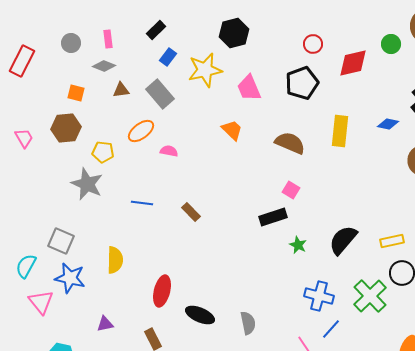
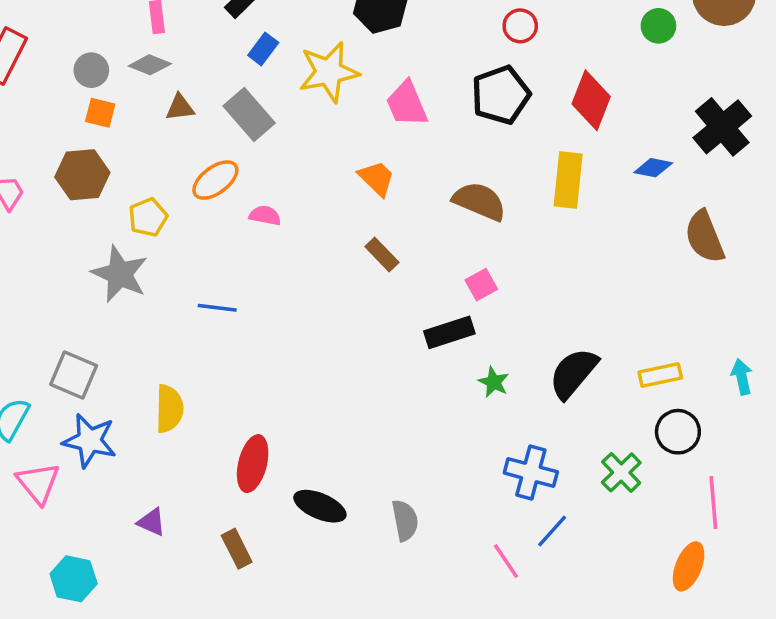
gray circle: (71, 43) -> (91, 70), moved
red diamond: (353, 63) -> (591, 100), moved, turned -56
yellow pentagon: (103, 152) -> (148, 217), turned -30
pink square: (291, 190) -> (481, 285), turned 30
brown rectangle: (191, 212) -> (382, 254), moved
green cross: (370, 296) -> (621, 472), size x0.7
purple triangle: (105, 324) -> (152, 522), turned 36

